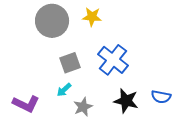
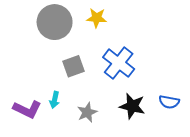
cyan arrow: (64, 90) -> (55, 100), moved, turned -35

